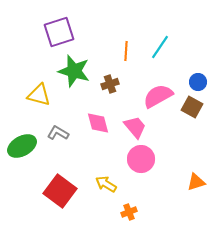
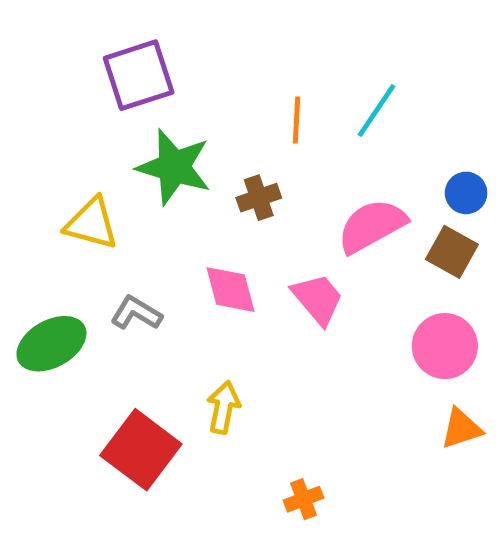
pink circle: (141, 159) -> (445, 346), moved
yellow arrow: (106, 184) -> (223, 407), moved, turned 70

